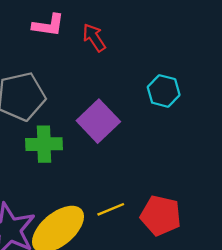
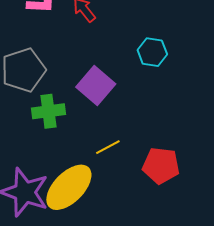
yellow line: (111, 209) -> (108, 147), moved

